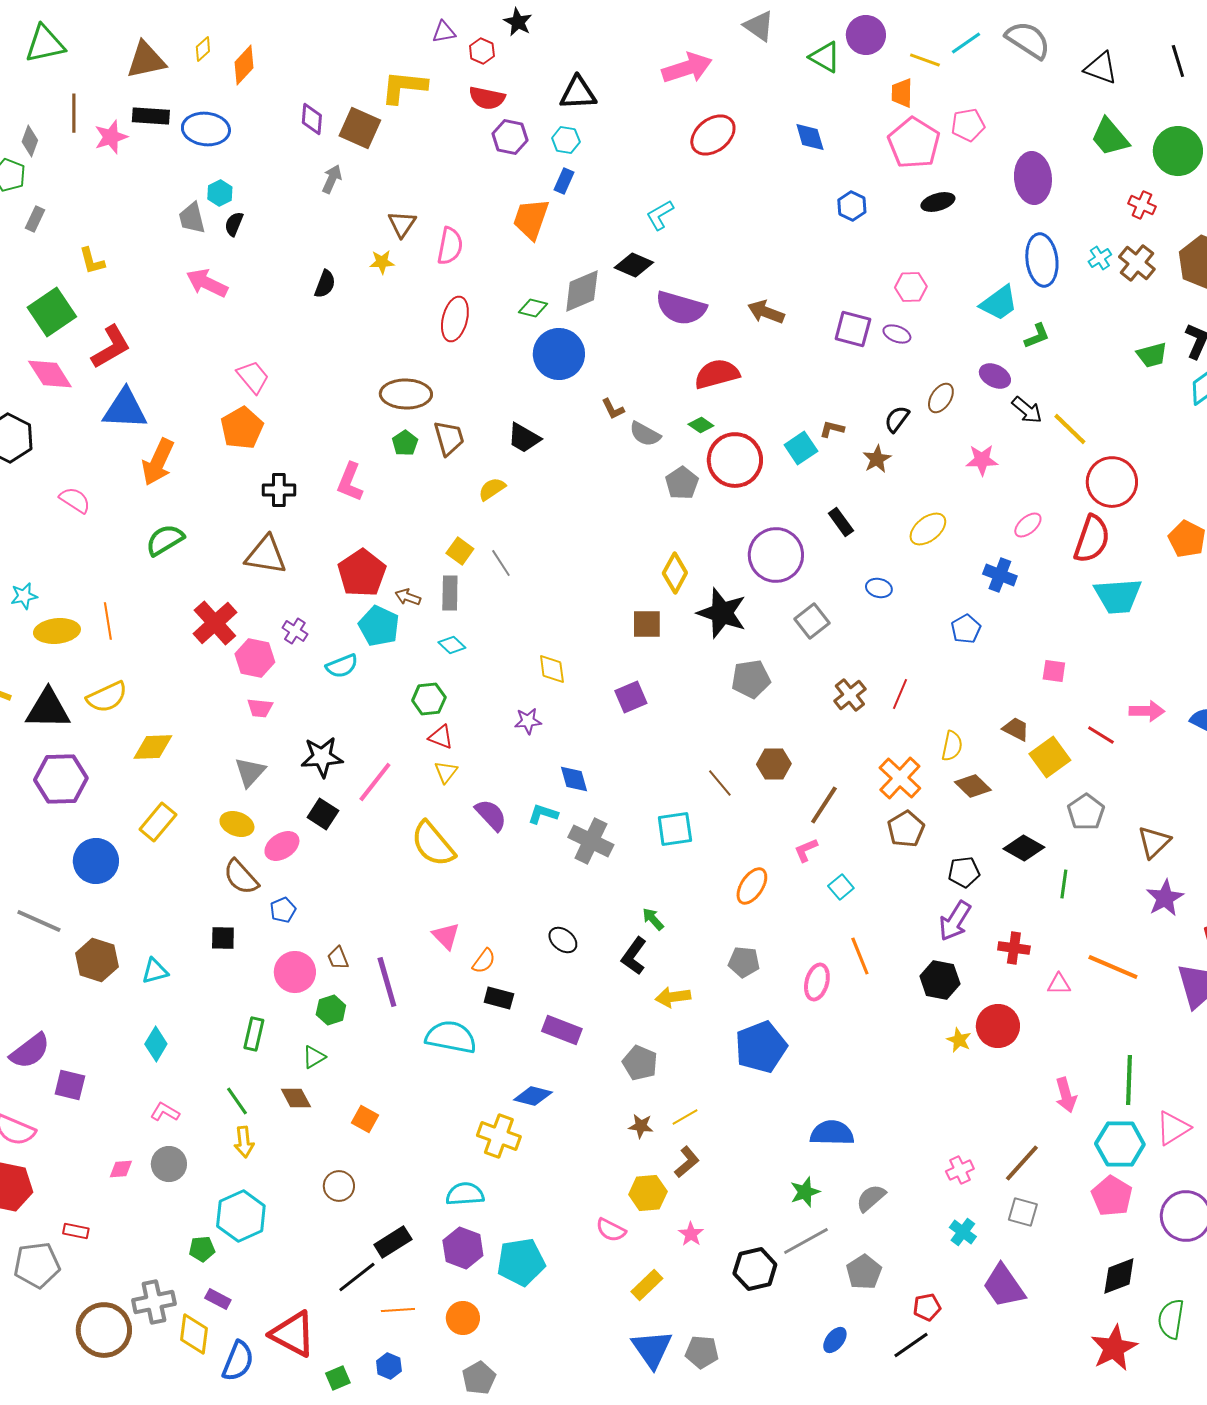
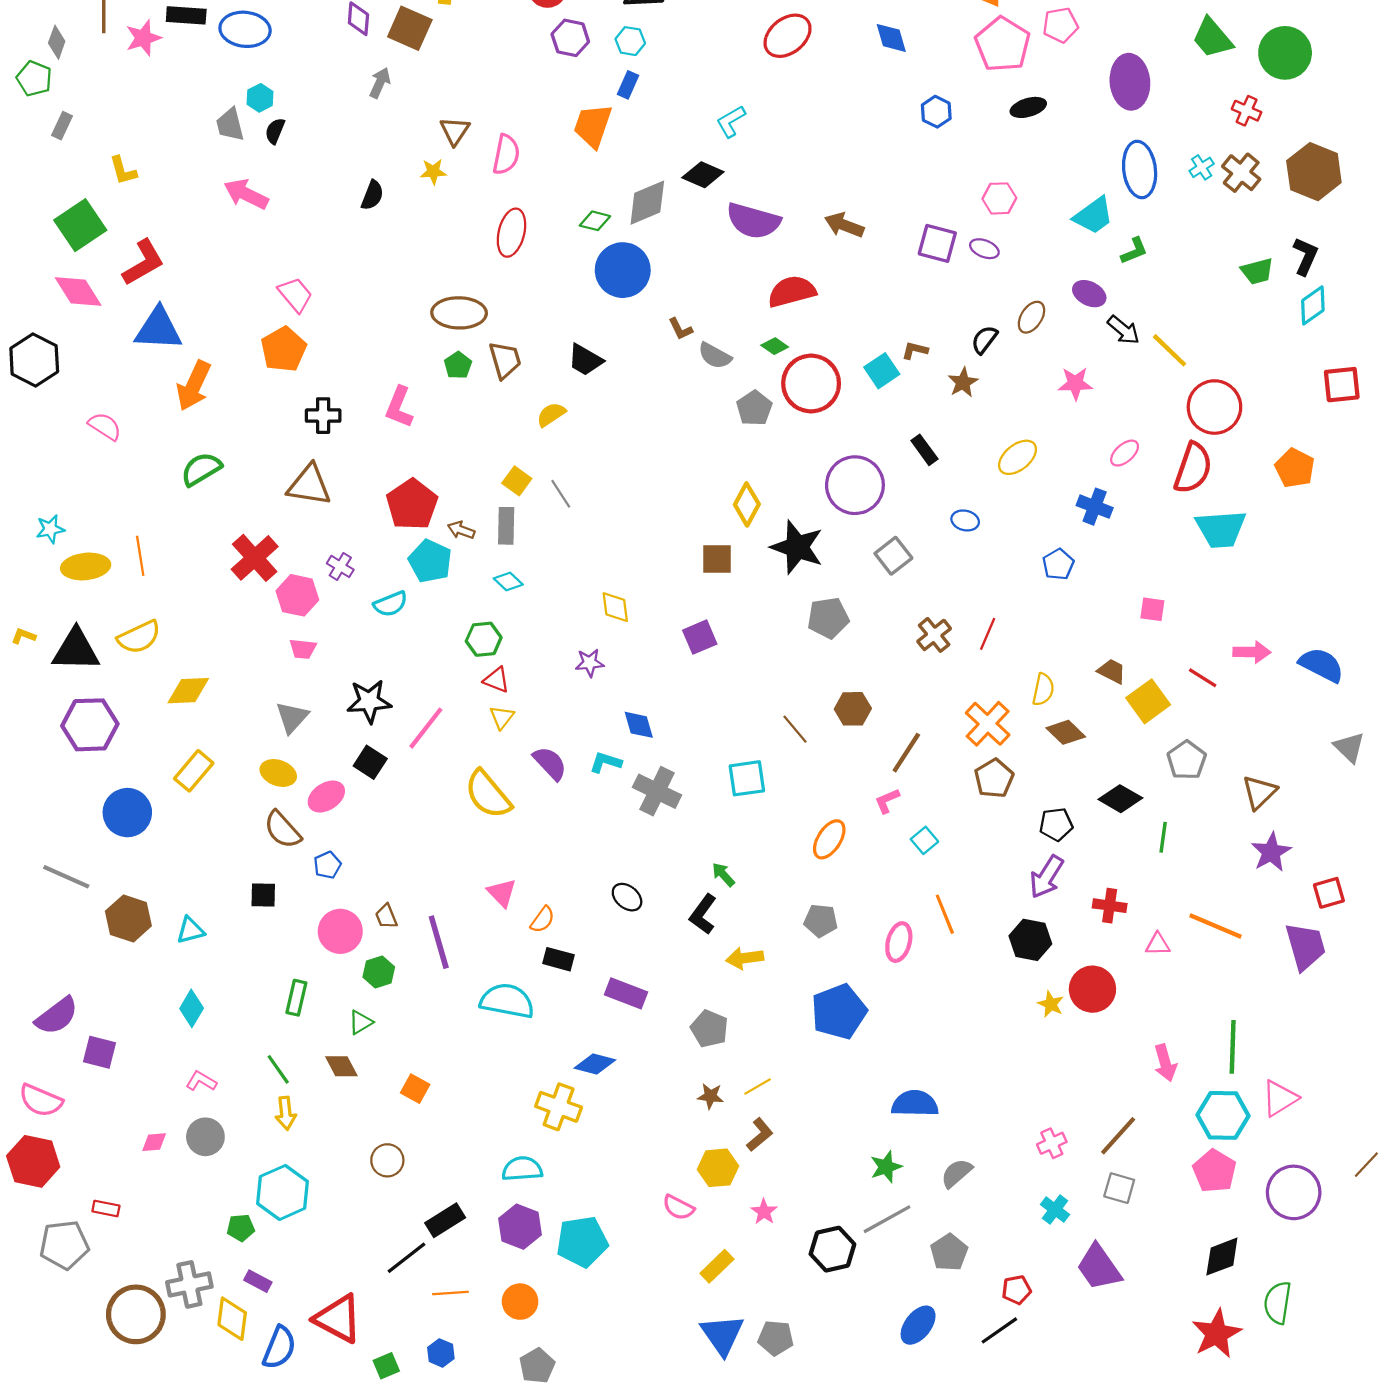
blue ellipse: (835, 1340) -> (918, 1325), size x1.4

